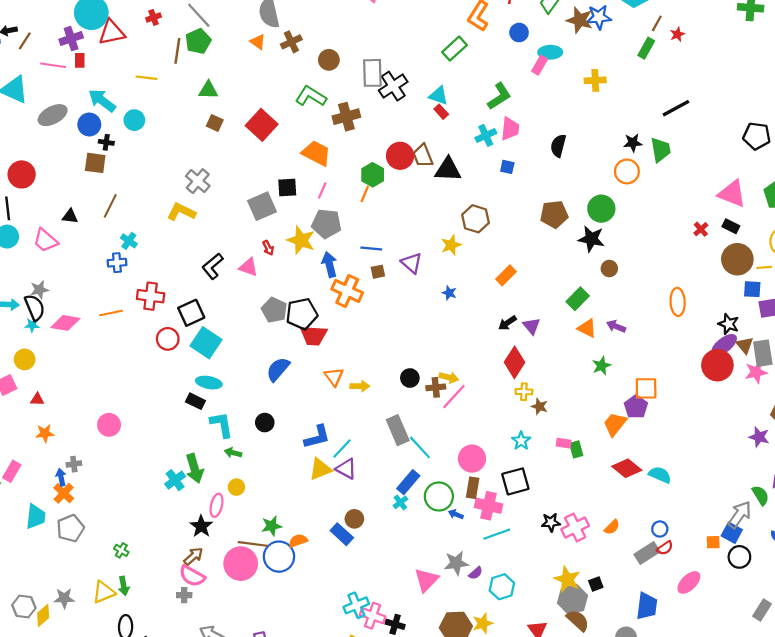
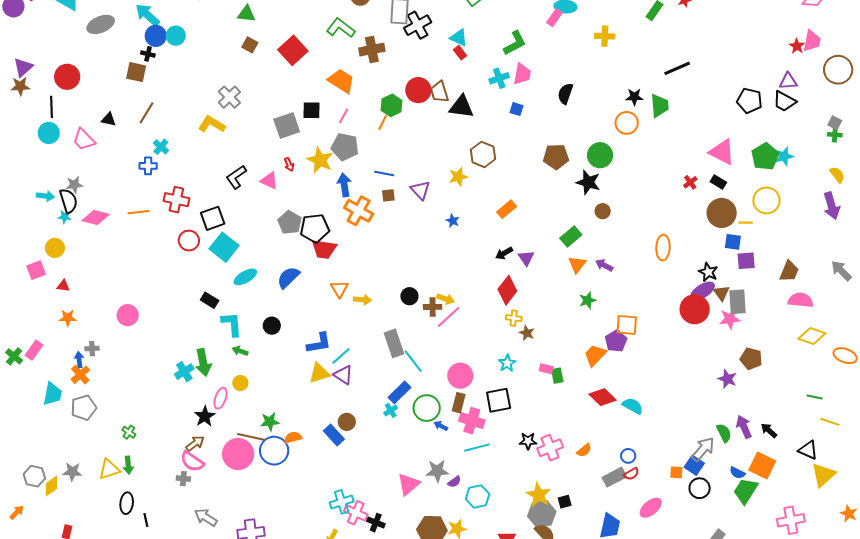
blue circle: (89, 125) -> (156, 36), moved
orange triangle: (587, 328) -> (577, 264), turned 36
cyan ellipse: (209, 383) -> (245, 277), moved, turned -45

